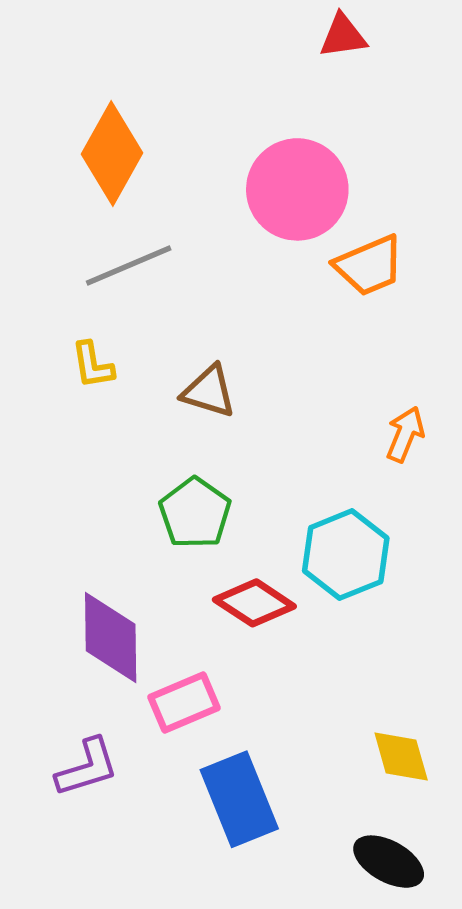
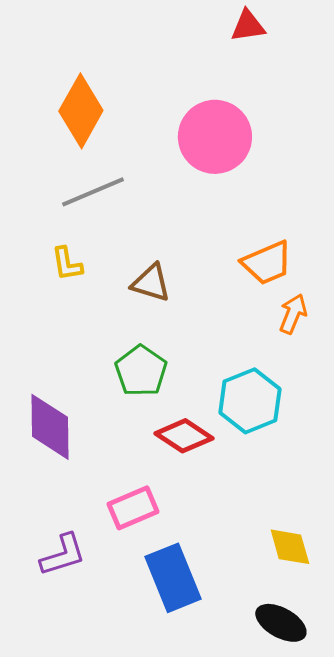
orange trapezoid: (369, 266) -> (267, 263), moved
purple diamond: (111, 638) -> (50, 427), moved

